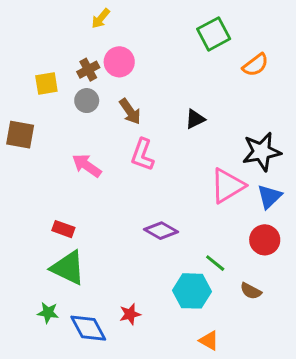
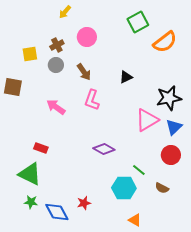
pink circle: (119, 62) -> (87, 37), moved
orange semicircle: (255, 65) -> (165, 42), size x1.4
green triangle: (68, 268) -> (30, 174), moved

